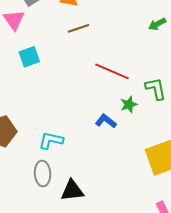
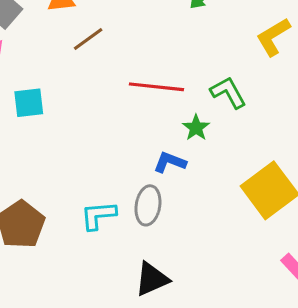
cyan square: (29, 57) -> (29, 103), turned 30
gray ellipse: (43, 174) -> (148, 205), moved, turned 30

